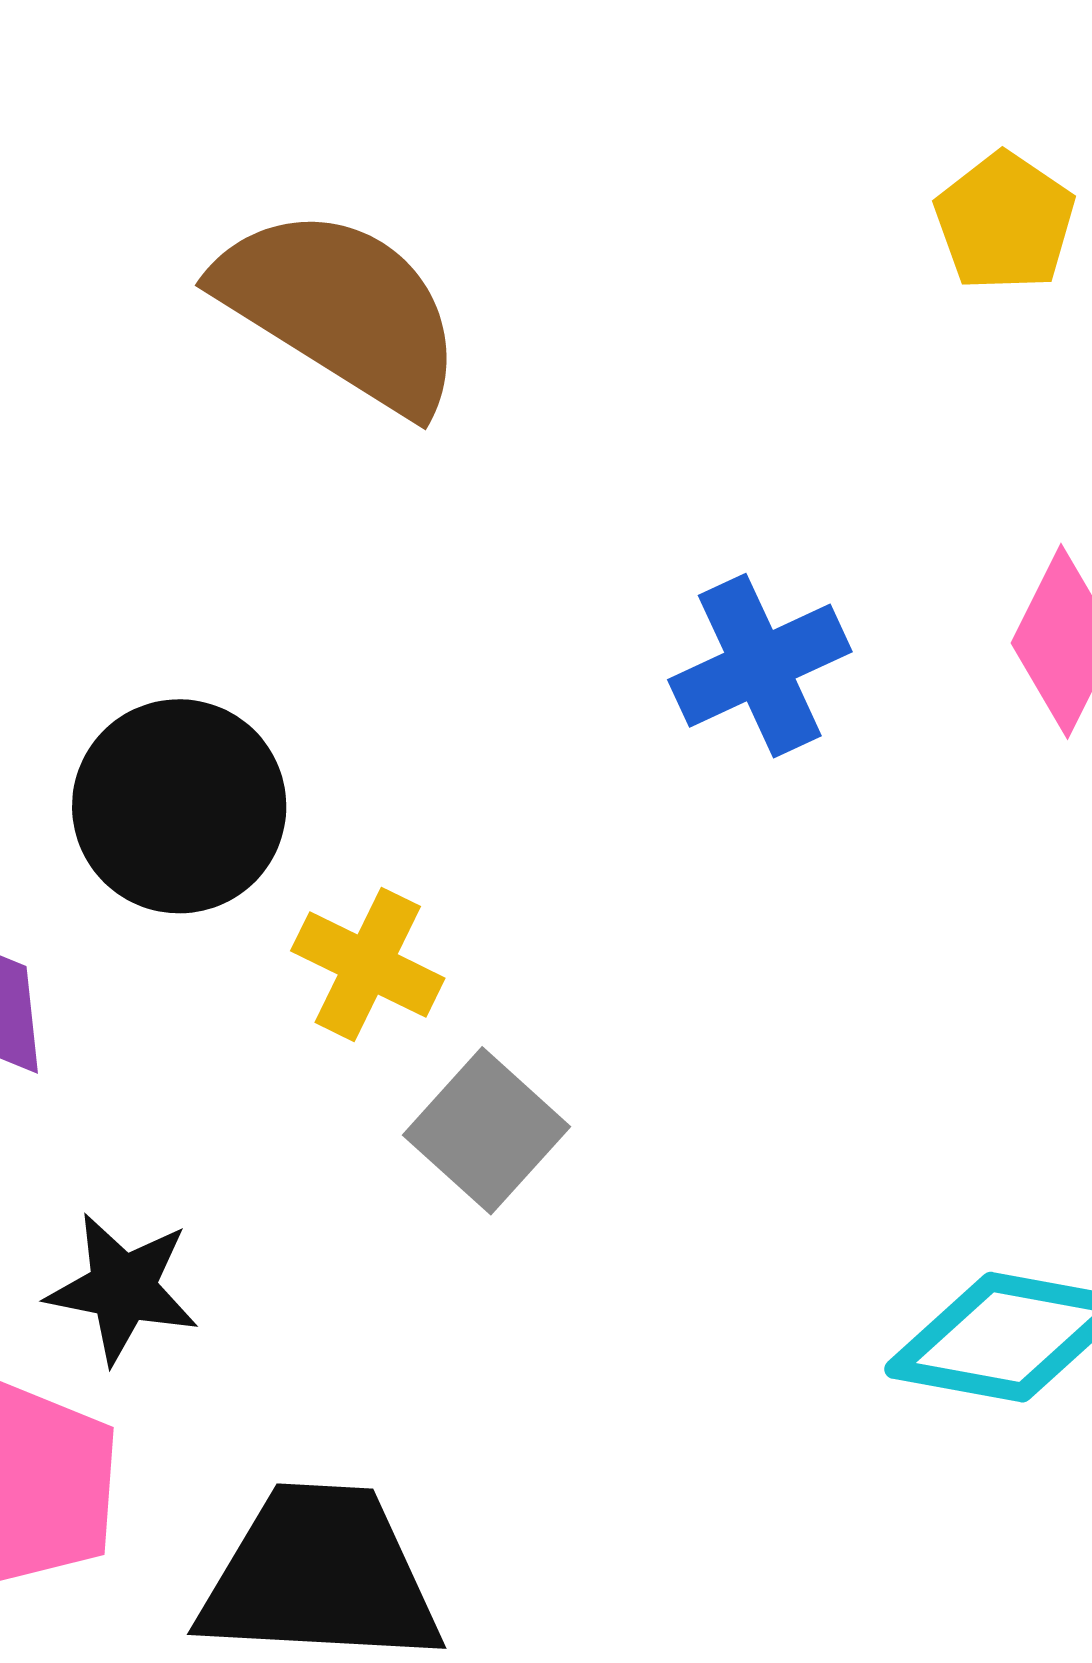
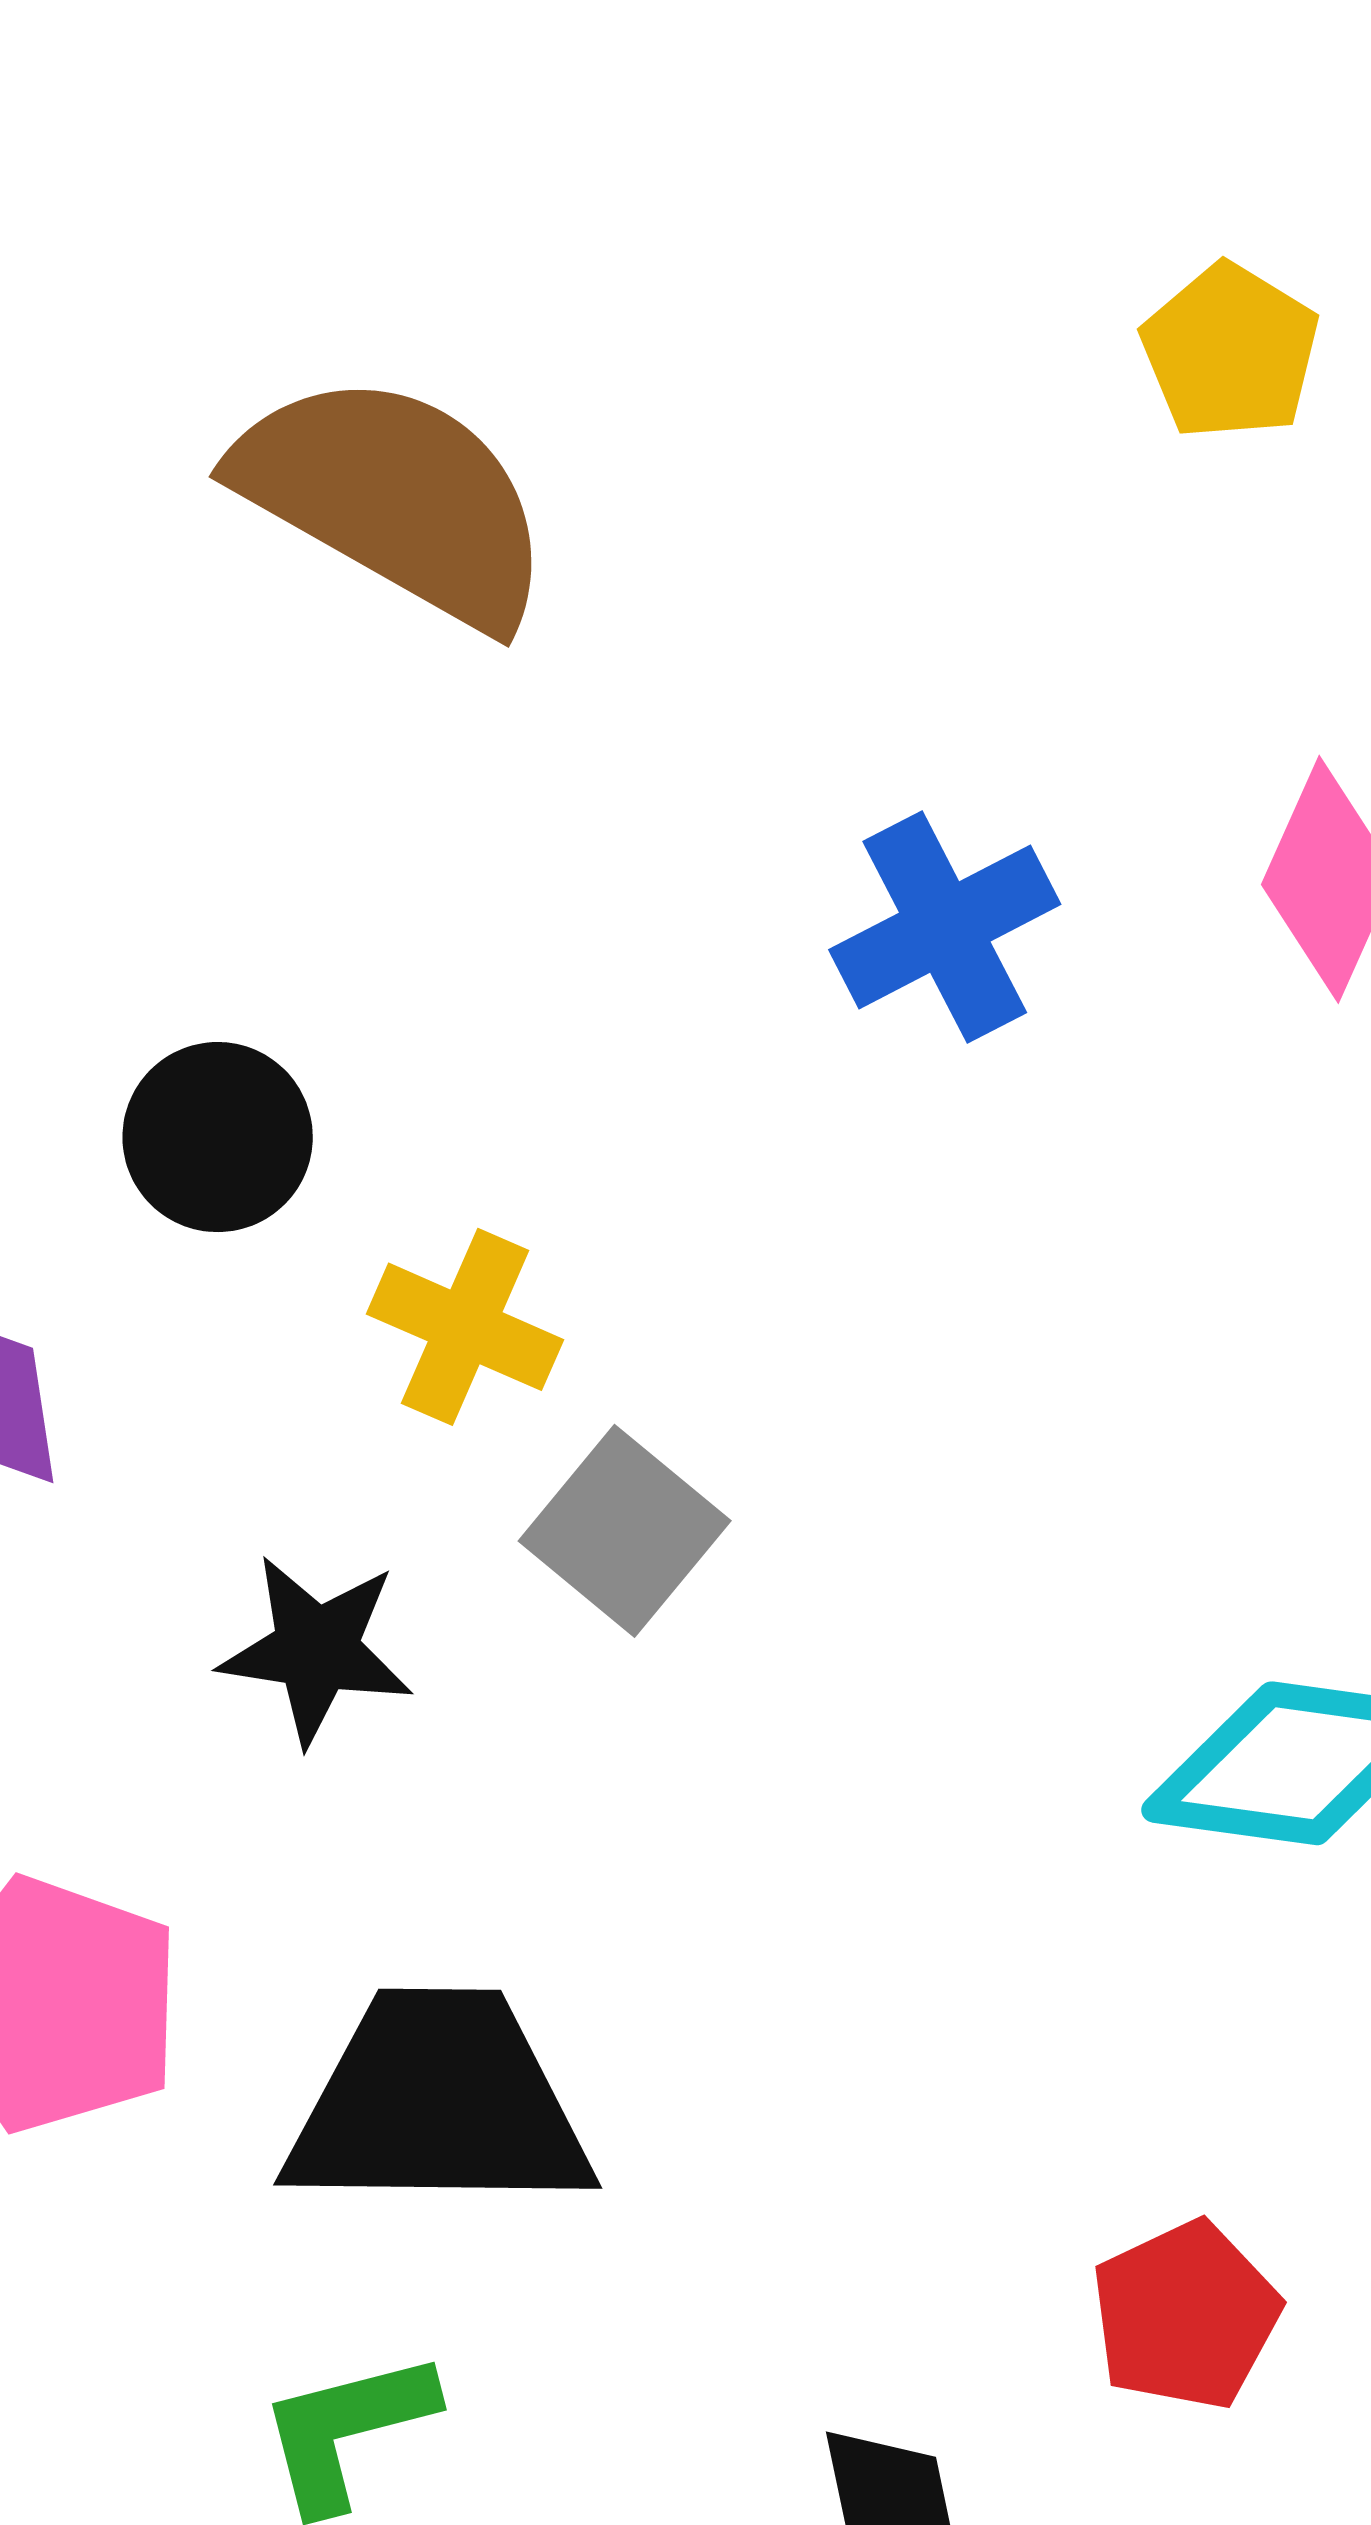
black circle: (179, 806) -> (218, 1137), size x0.7
black star: (123, 1288) -> (316, 1650), moved

